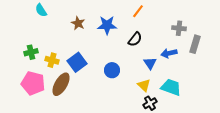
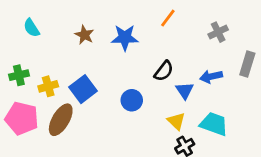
cyan semicircle: (41, 10) -> (31, 28), moved
gray cross: (179, 28) -> (218, 32), moved, turned -32
black semicircle: (135, 39) -> (164, 71), moved
yellow cross: (52, 60) -> (48, 86), turned -32

